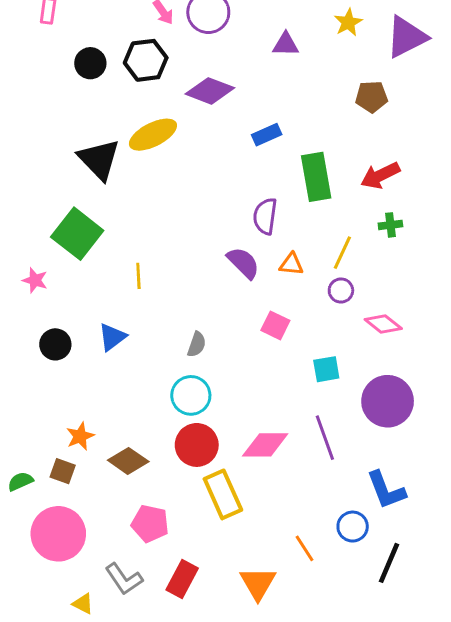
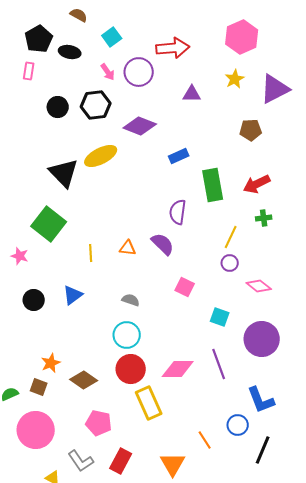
orange triangle: (291, 264) -> (128, 248), moved
gray semicircle: (197, 344) -> (131, 300), turned -90
cyan square: (326, 369) -> (220, 317), turned 30

